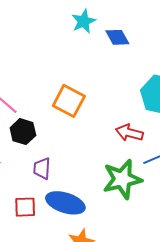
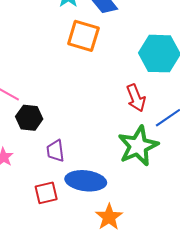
orange square: (69, 101) -> (83, 36), moved
red arrow: (129, 133) -> (136, 98), turned -116

